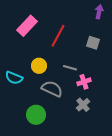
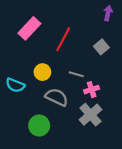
gray square: (93, 43) -> (101, 47), turned 32
gray cross: (83, 105) -> (90, 115), size x1.5

